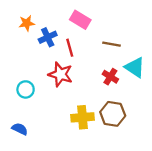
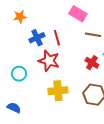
pink rectangle: (80, 20) -> (78, 14), moved
blue cross: (48, 37) -> (37, 38), moved
yellow cross: (82, 117) -> (58, 91), moved

